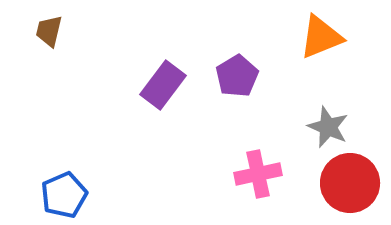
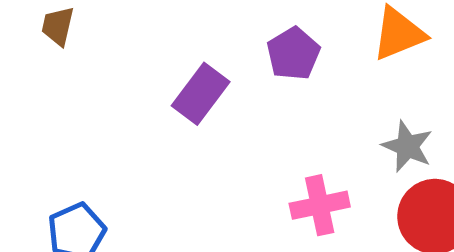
purple pentagon: (237, 76) -> (293, 54), moved

